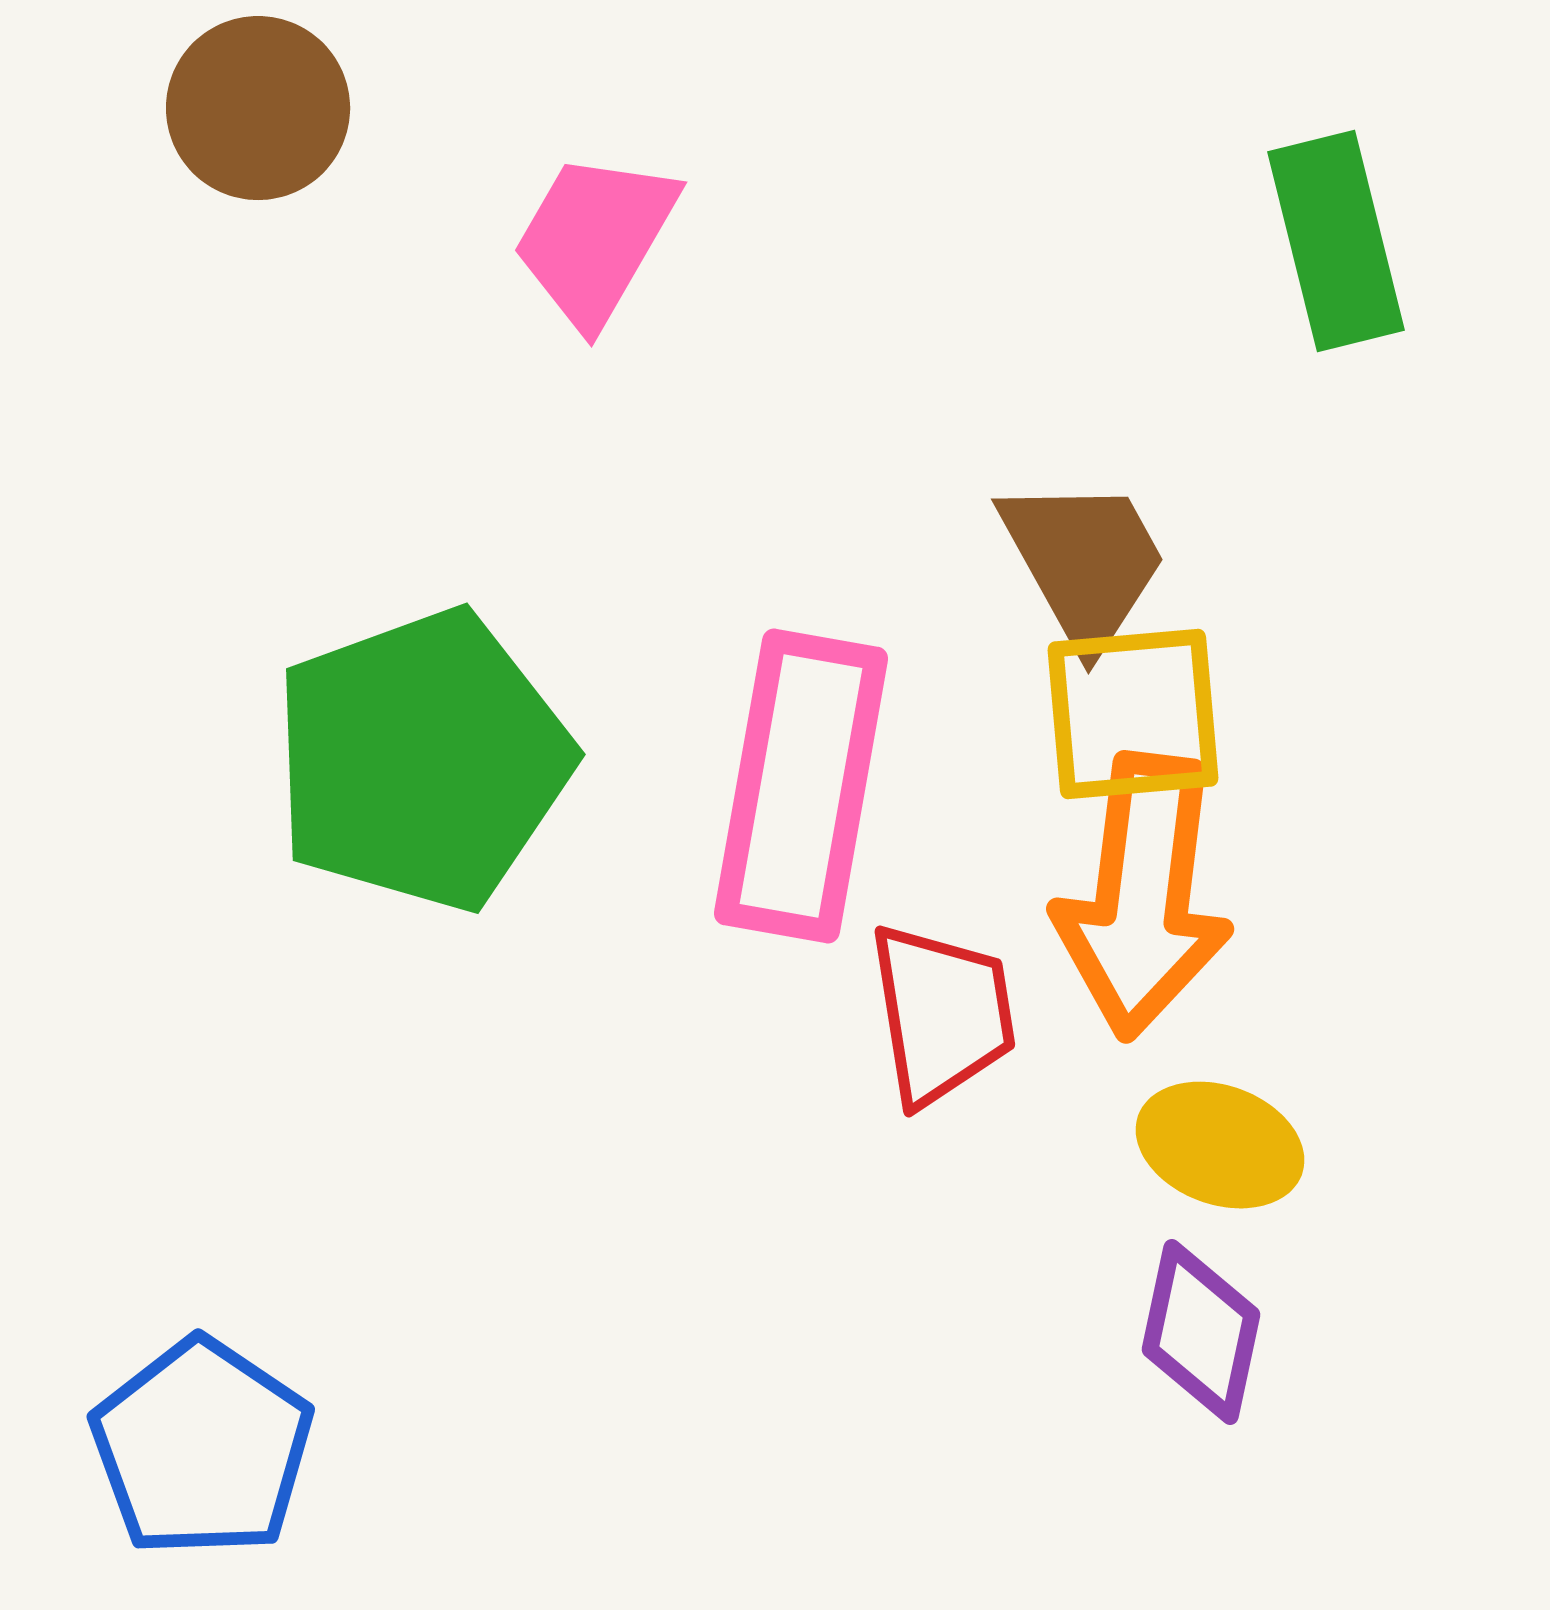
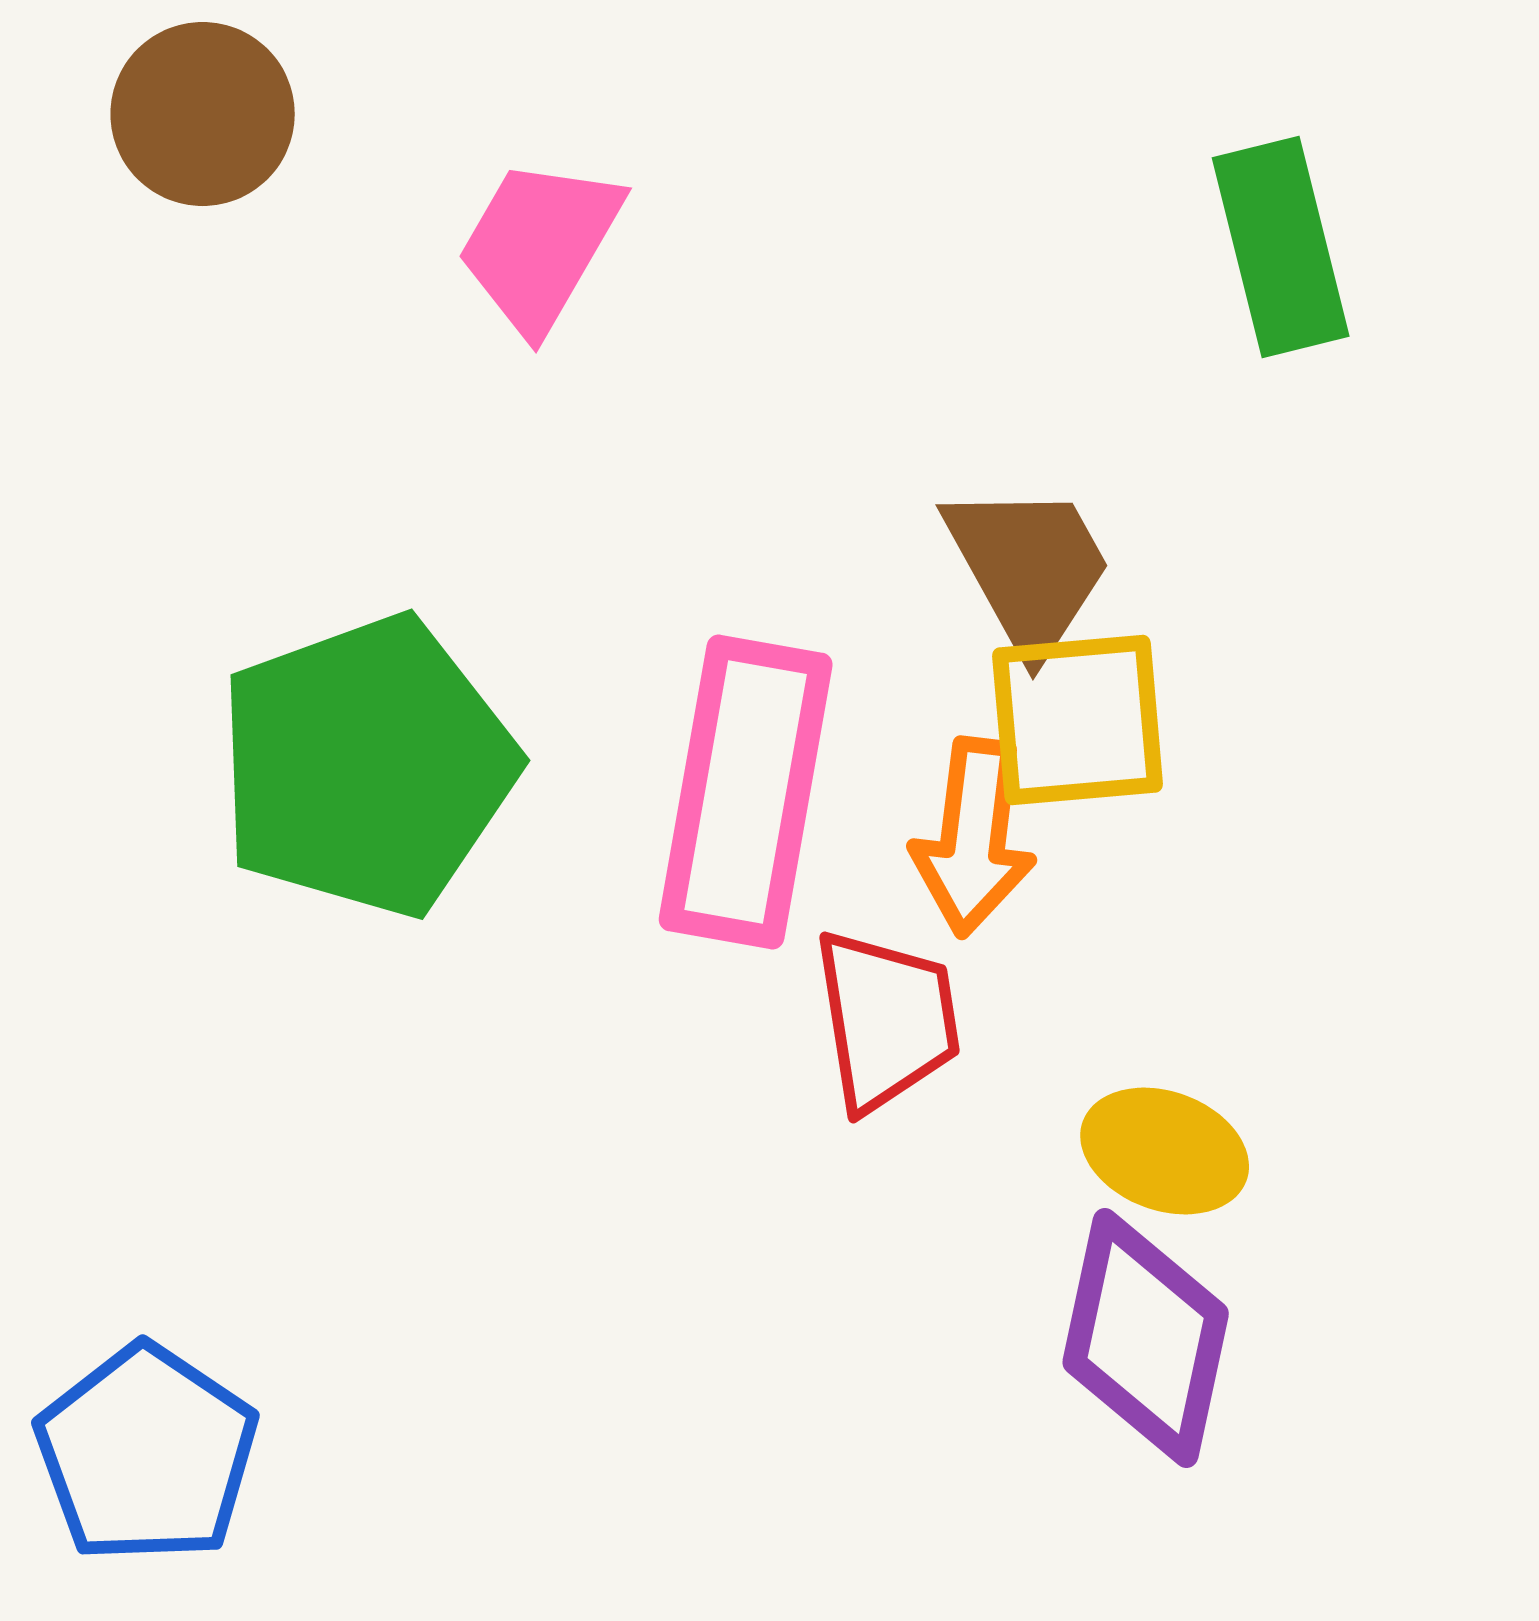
orange arrow: (1143, 896) -> (974, 837), moved, size x0.7
purple diamond: (1201, 1332) -> (1146, 1338), size x1.4

